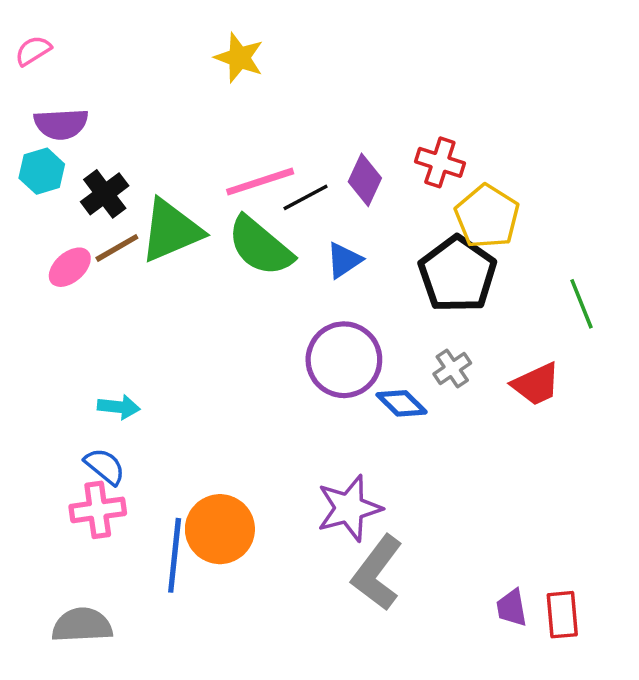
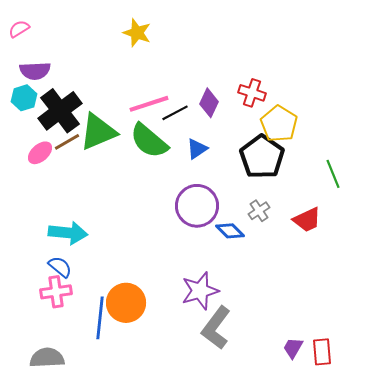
black cross: (105, 194) -> (60, 111), size x1.6
cyan arrow: (119, 407) -> (68, 233), size x1.6
purple trapezoid: (512, 608) -> (293, 348), turned 40

